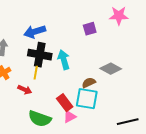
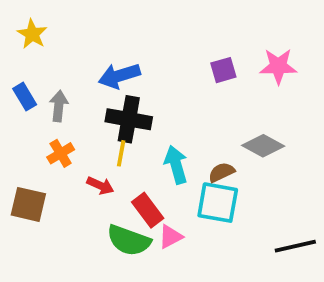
pink star: (119, 16) -> (278, 66), moved
cyan arrow: (64, 60) -> (176, 165), moved
red rectangle: (65, 103) -> (148, 210), moved
pink triangle: (70, 117) -> (170, 237), moved

